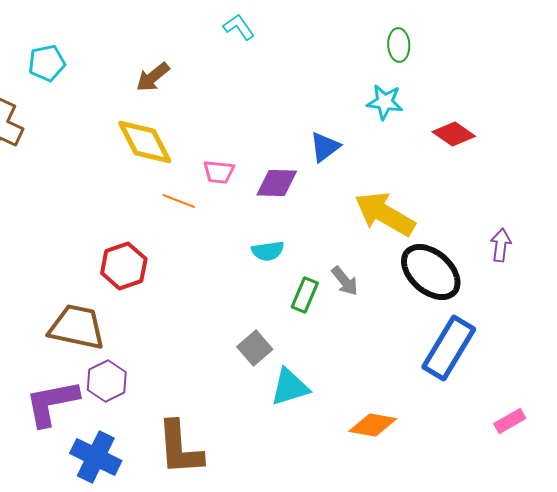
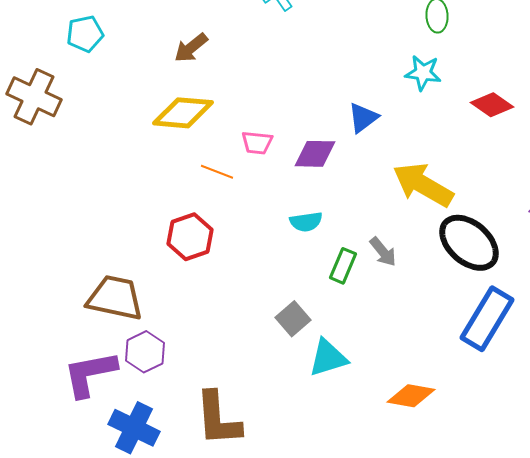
yellow diamond: (145, 142) -> (183, 113), turned -58
red hexagon: (124, 266) -> (190, 237), moved

